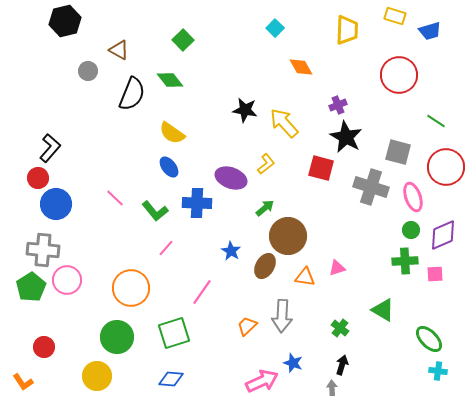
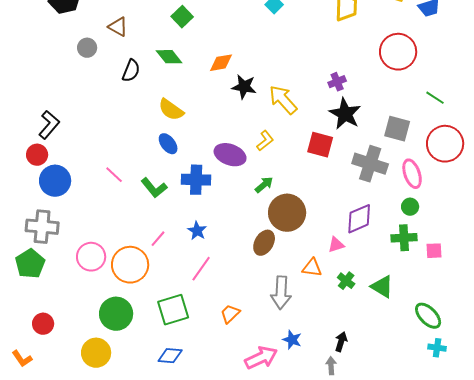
orange diamond: (301, 67) -> (221, 63), moved, turned -70
black semicircle: (132, 94) -> (131, 71), size x0.7
purple diamond: (443, 235) -> (359, 219), moved
pink line: (166, 248) -> (158, 239), moved
blue star: (231, 251) -> (197, 231), moved
orange triangle: (305, 277) -> (312, 268), moved
pink circle: (67, 280) -> (91, 257), moved
orange trapezoid: (247, 326) -> (230, 314), moved
green cross: (340, 328) -> (346, 281), moved

